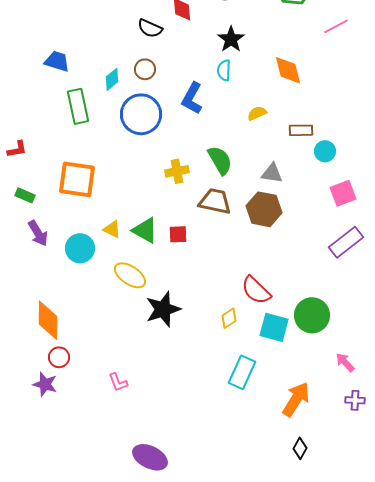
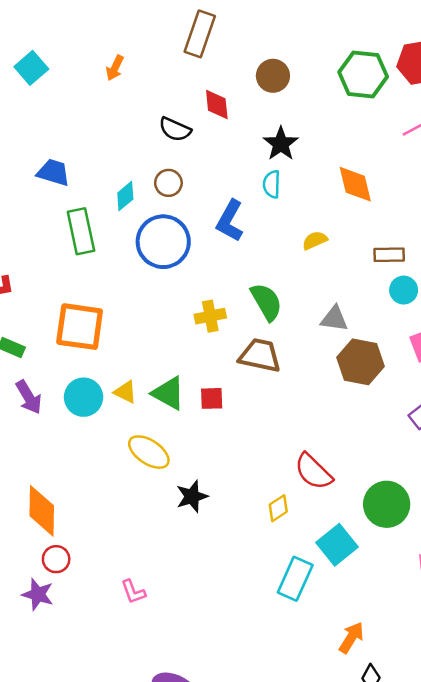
brown rectangle: (301, 130) -> (389, 255), moved
brown hexagon: (264, 209) -> (360, 362), moved
cyan circle: (80, 248) -> (84, 397), moved
black star: (163, 309) -> (192, 496), size x0.7
cyan square: (274, 327) -> (337, 545), moved, turned 36
orange arrow: (296, 399) -> (351, 638), moved, size x0.7

